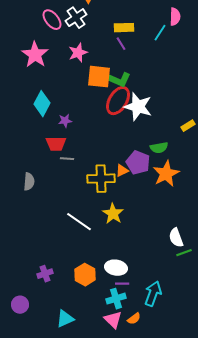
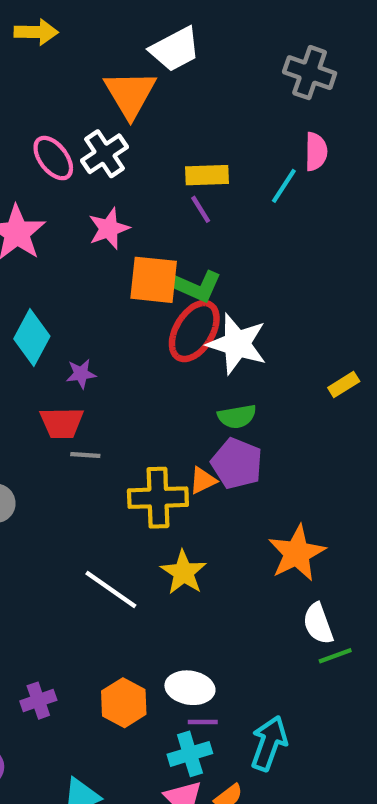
green semicircle: (159, 148) -> (237, 416), moved
orange star: (166, 174) -> (297, 553), moved

